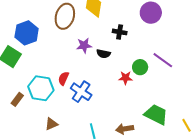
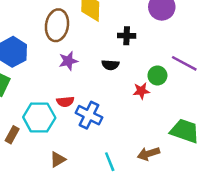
purple star: (84, 45) -> (68, 61), moved
red semicircle: (63, 78) -> (65, 102), turned -112

